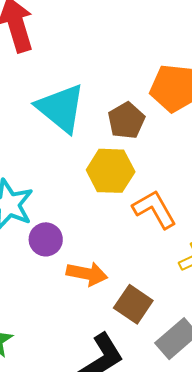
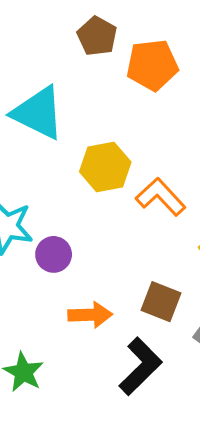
brown pentagon: (126, 121) -> (97, 36), moved
orange arrow: (87, 274) -> (90, 315), moved

